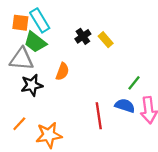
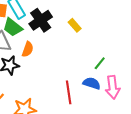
black cross: (83, 36) -> (41, 20), moved, size x1.6
orange semicircle: (62, 72) -> (28, 49), moved

